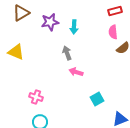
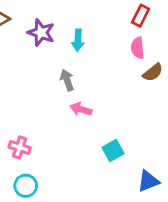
red rectangle: (115, 11) -> (141, 16), turned -48
purple star: (50, 22) -> (41, 33), turned 30

